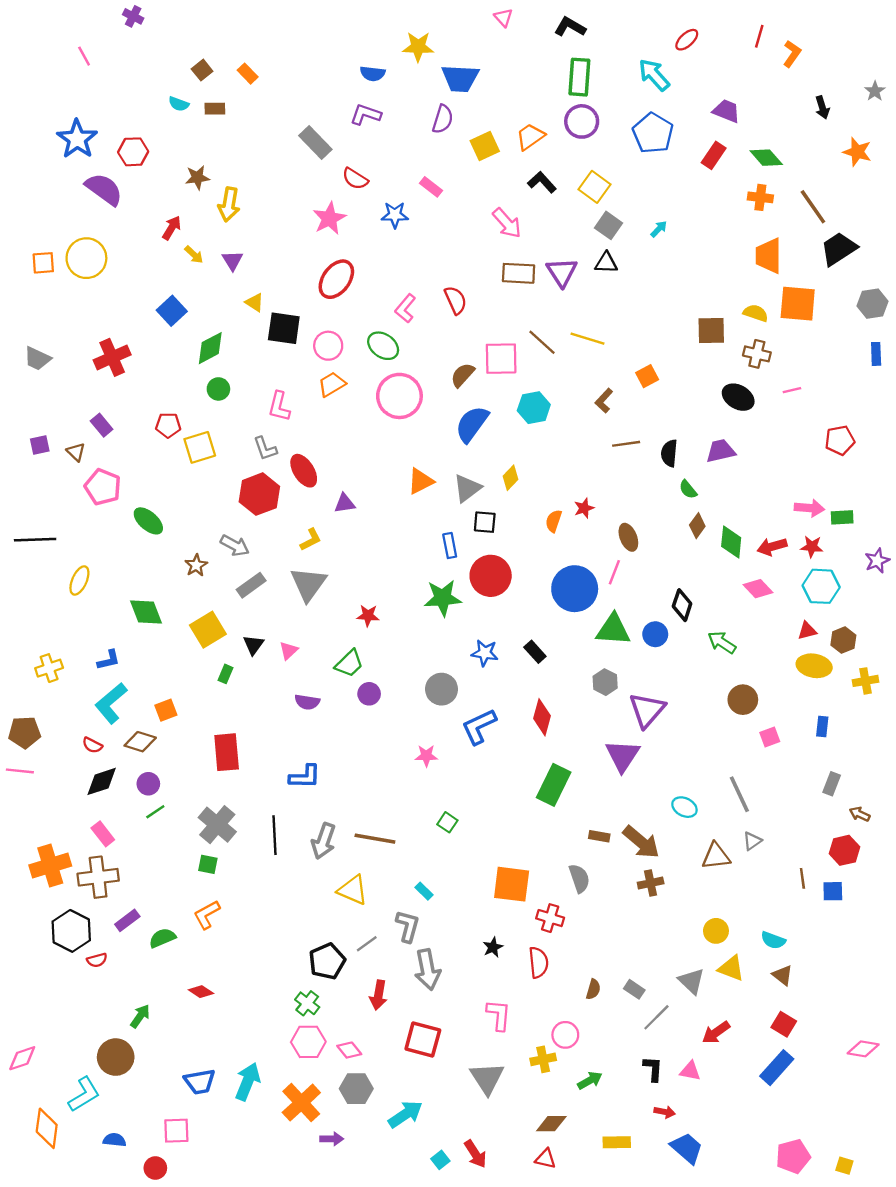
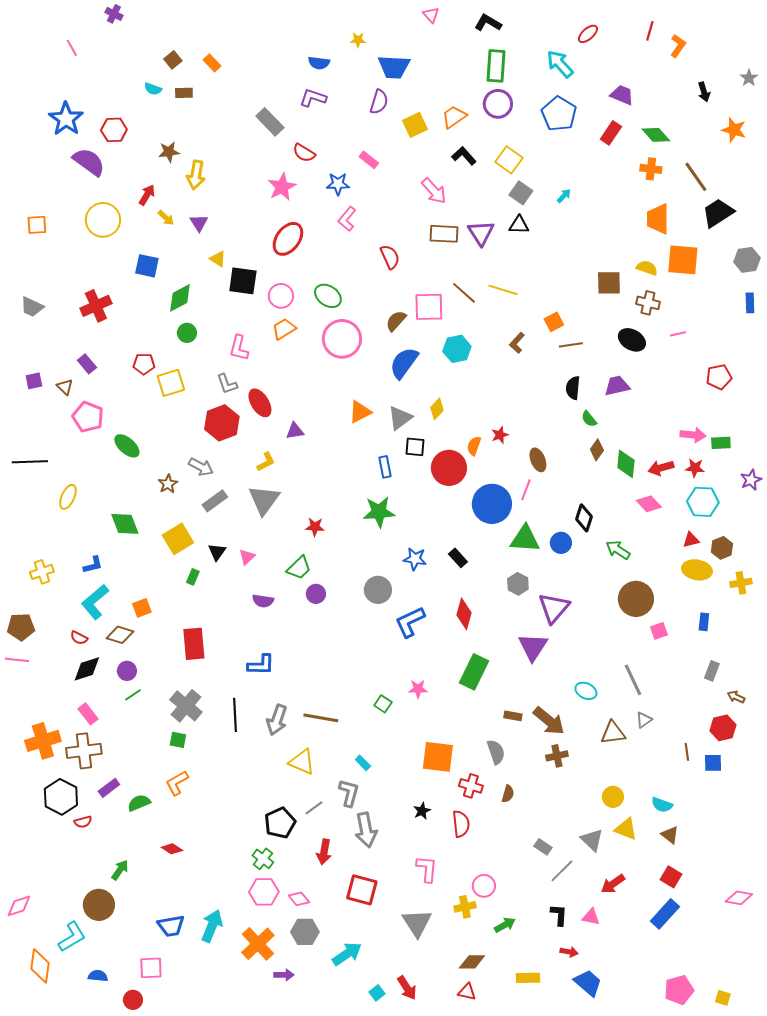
yellow star: (418, 47) -> (358, 40), size x0.6
yellow circle: (86, 258) -> (103, 220), moved
pink L-shape: (405, 308) -> (347, 219), moved
blue square: (172, 311) -> (147, 266), turned -35
brown line: (626, 444) -> (571, 345), moved
red circle: (491, 576) -> (449, 468), moved
brown circle: (743, 700) -> (636, 599), size x1.4
pink star: (426, 756) -> (418, 689), moved
brown semicircle: (593, 989) -> (508, 794), moved

